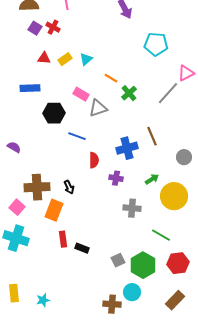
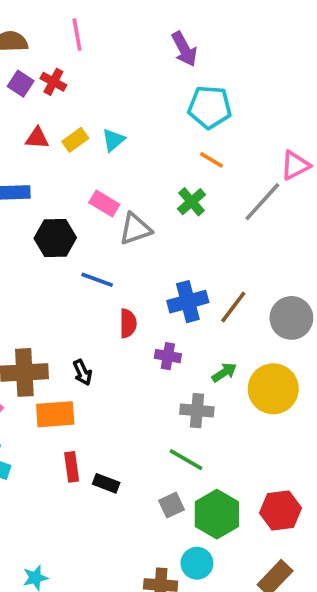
cyan pentagon: (156, 44) -> (210, 107), moved
orange line: (111, 78) -> (211, 160), moved
brown line: (152, 136) -> (233, 307), moved, turned 60
gray circle: (184, 157) -> (291, 318), size x1.5
green arrow: (152, 179) -> (224, 372), moved
orange rectangle: (54, 210) -> (55, 414), turned 65
green line: (161, 235) -> (186, 460), moved

